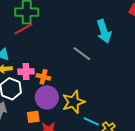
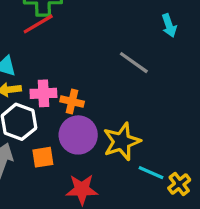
cyan arrow: (104, 31) -> (169, 26), size x0.6
orange square: (33, 117) -> (43, 157), moved

